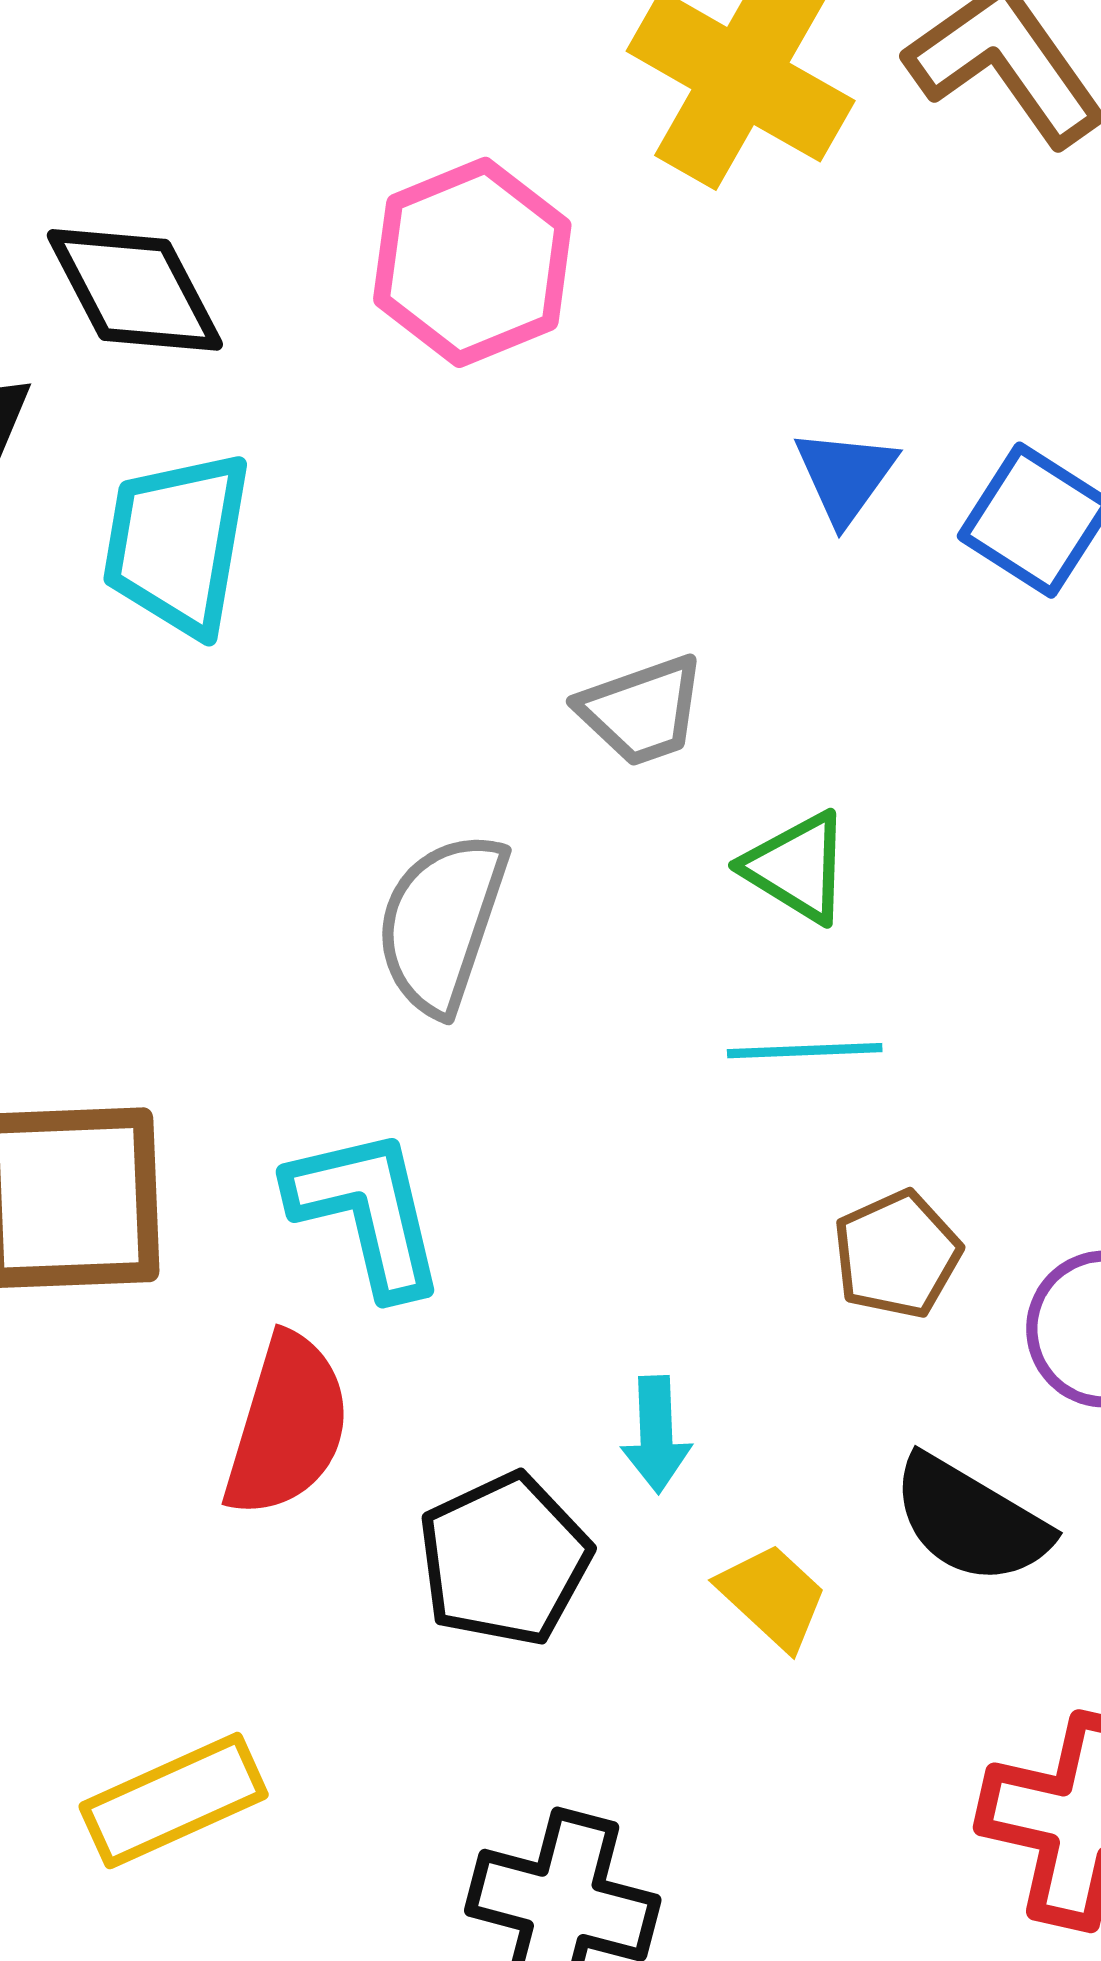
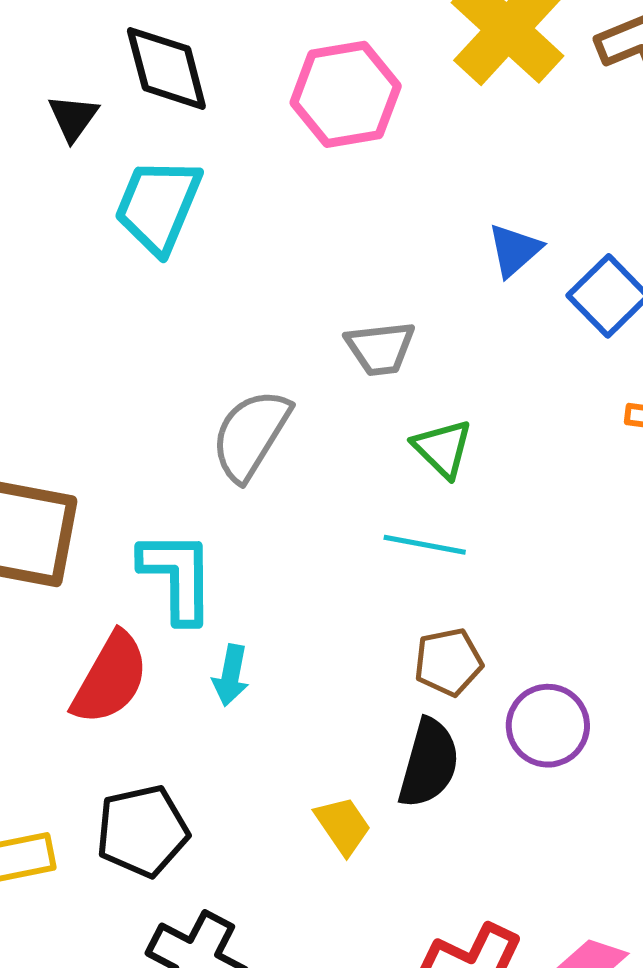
cyan arrow: (656, 1435) -> (231, 675), moved
black semicircle: (970, 1520) -> (429, 763), moved, turned -118
black pentagon: (504, 1559) -> (142, 831), moved

